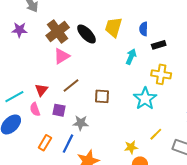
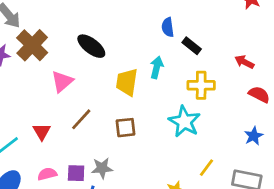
yellow trapezoid: (114, 27) -> (127, 82), moved
brown cross: (58, 31) -> (32, 45), moved
black rectangle: (159, 45) -> (192, 46), turned 64
pink semicircle: (35, 109) -> (47, 174), moved, turned 104
purple square: (59, 110) -> (76, 173), moved

